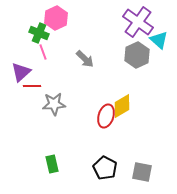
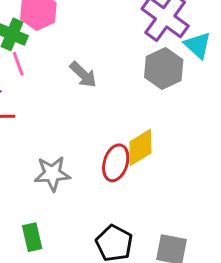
gray star: (54, 104) -> (52, 174), moved

